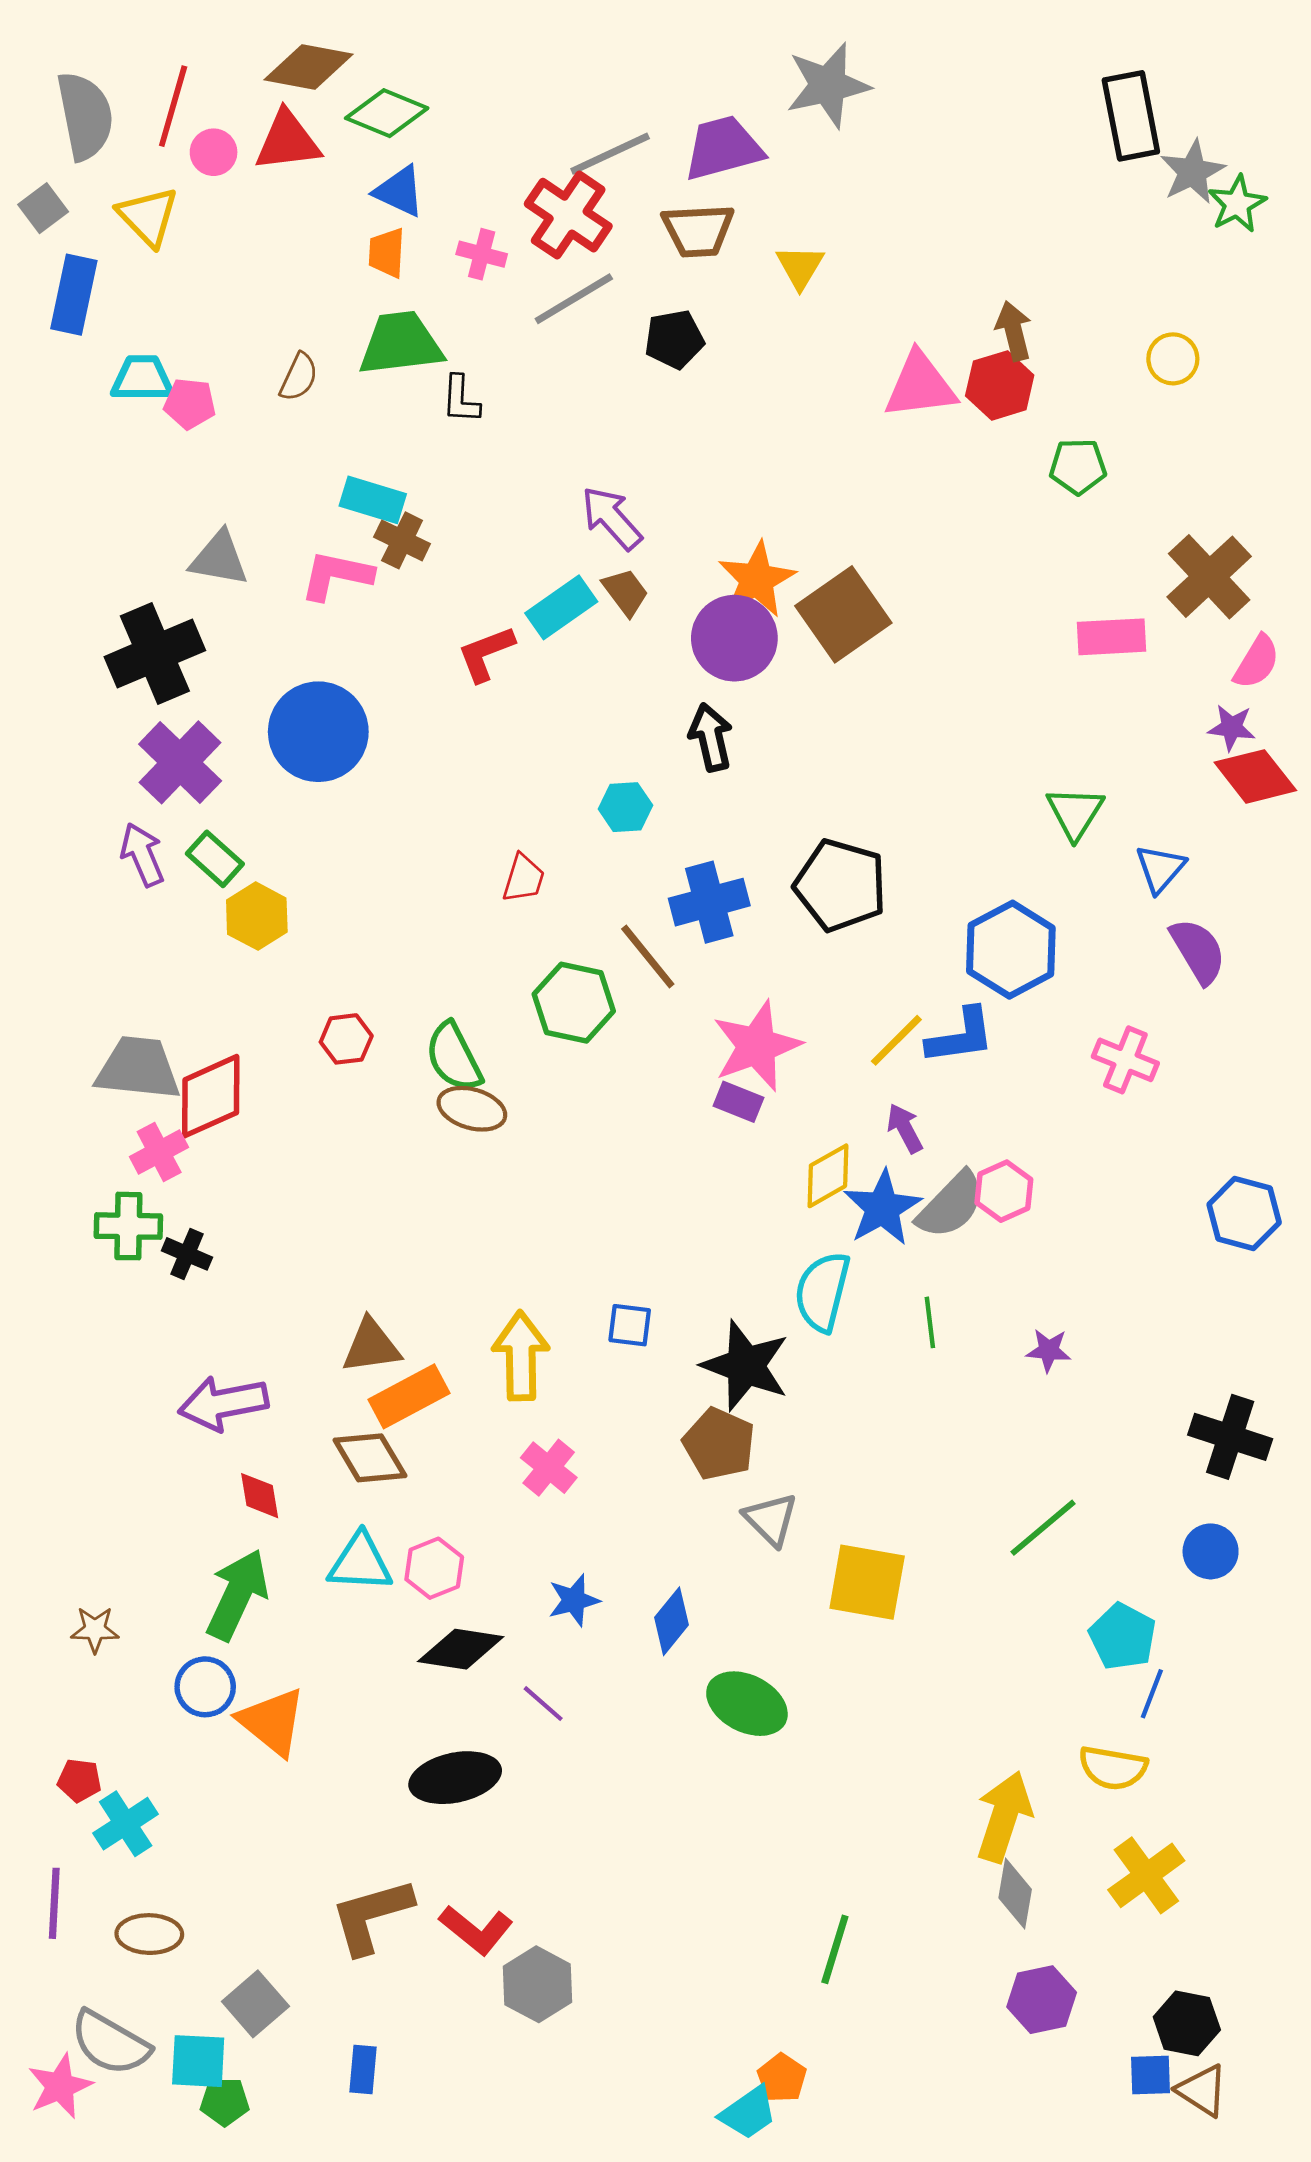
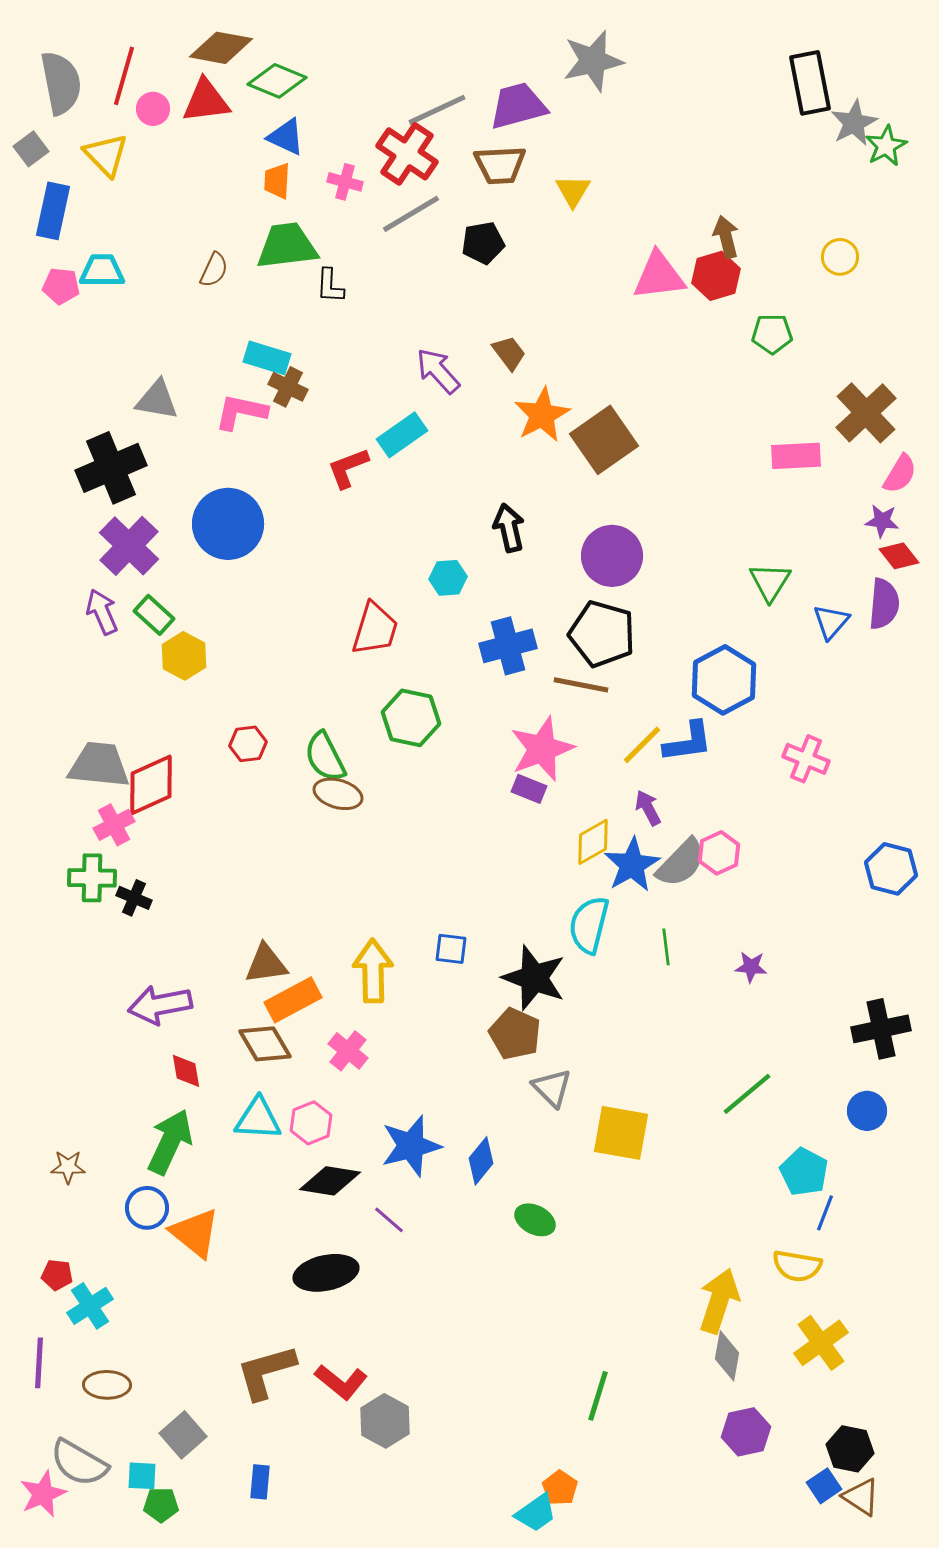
pink pentagon: (190, 404) -> (61, 286), moved
brown trapezoid: (625, 592) -> (509, 353), moved
purple circle: (734, 638) -> (612, 556), moved
red diamond: (1255, 776) -> (899, 556), size x0.7
red trapezoid: (524, 878) -> (375, 629), size x1.5
purple semicircle: (1198, 951) -> (884, 604), moved, turned 36
brown line: (648, 957) -> (581, 685), moved, turned -40
black cross: (1230, 1437) -> (881, 1029), turned -30
pink cross: (549, 1468) -> (348, 1051), moved
blue star: (574, 1600) -> (411, 1146), size x1.6
green ellipse: (747, 1704) -> (535, 1220), size x0.7
cyan square: (198, 2061) -> (142, 1476), size x0.7
blue square: (1151, 2075) -> (824, 1486), turned -32

